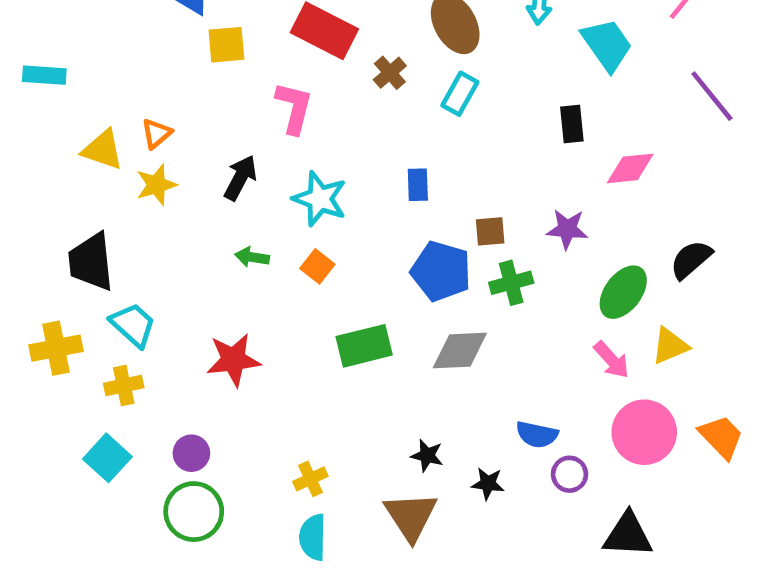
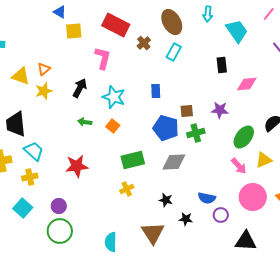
black star: (427, 456) -> (166, 200), moved
yellow cross: (310, 479) -> (127, 189), moved

